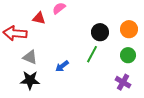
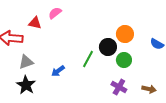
black circle: (100, 32) -> (108, 47), moved
gray triangle: (30, 57) -> (26, 62), turned -42
black star: (30, 80) -> (26, 85), turned 30

